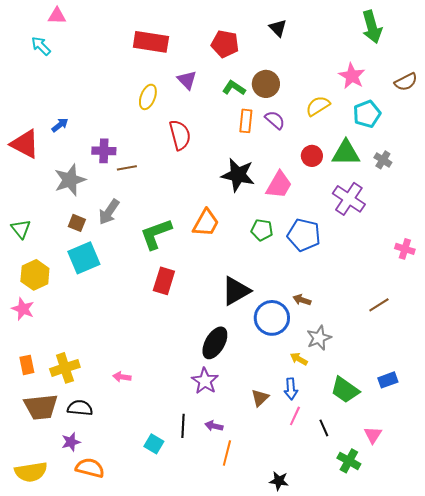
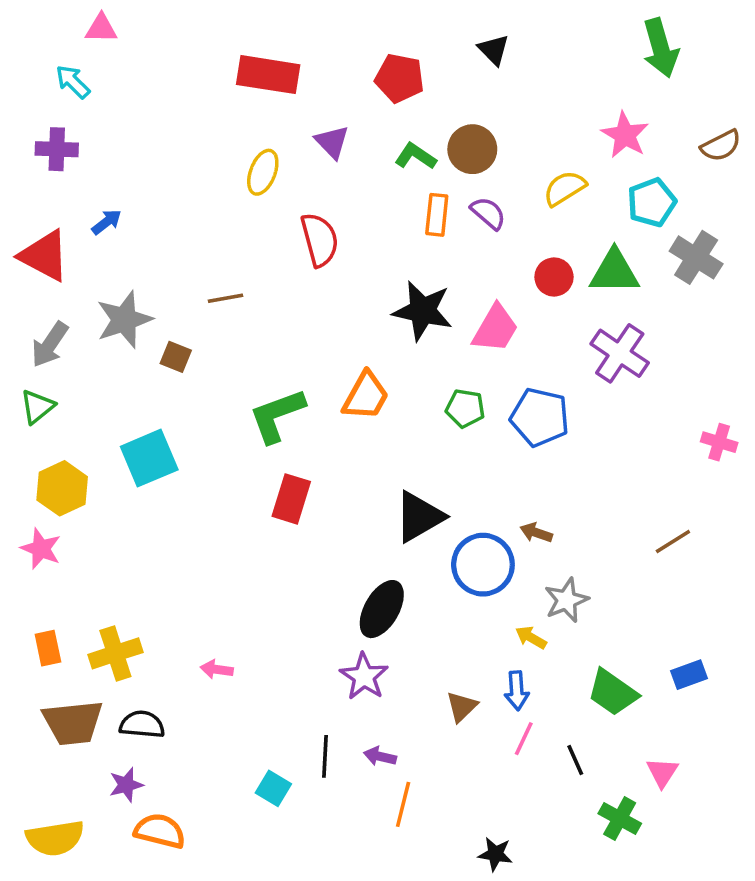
purple cross: (104, 151) -> (57, 149), moved
gray cross: (383, 160) -> (696, 257), moved, size x1.6
gray arrow: (109, 212) -> (50, 344), moved
brown square: (77, 223) -> (176, 357), moved
green triangle: (21, 229) -> (37, 407), turned 30

